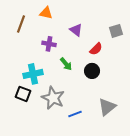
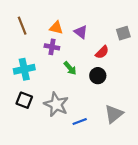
orange triangle: (46, 13) -> (56, 28), moved
brown line: (21, 24) -> (22, 26), turned -42
cyan cross: (33, 74) -> (24, 69), moved

